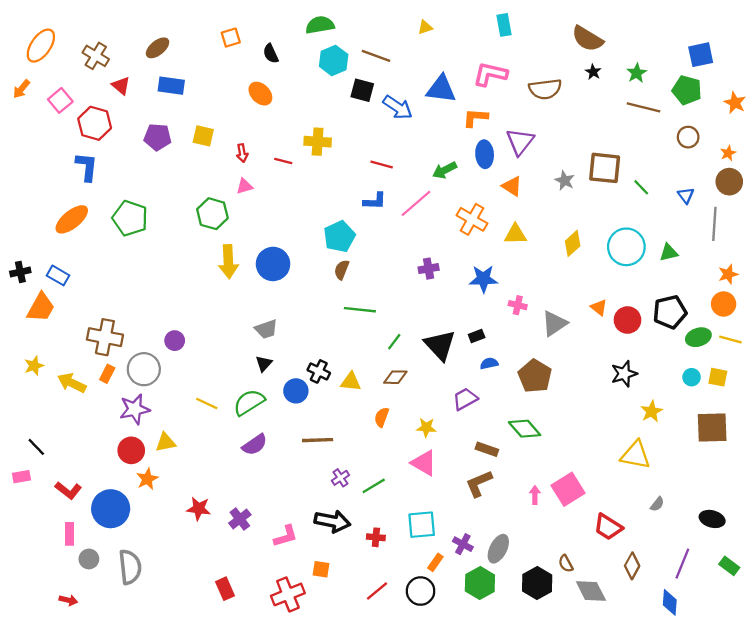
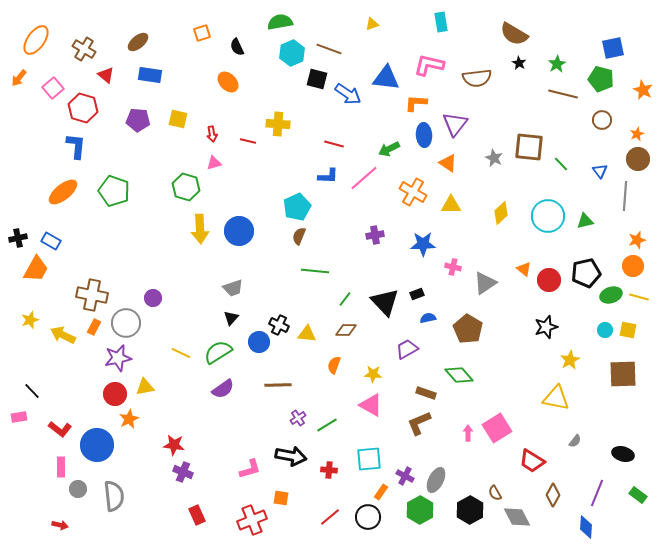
purple cross: (240, 519) -> (183, 472), moved, turned -30

